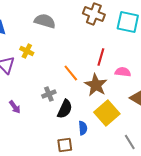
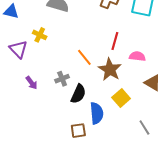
purple arrow: (15, 107) -> (32, 83), moved
yellow square: (107, 113) -> (121, 98), size x0.7
blue semicircle: (83, 128) -> (97, 113), size x1.5

